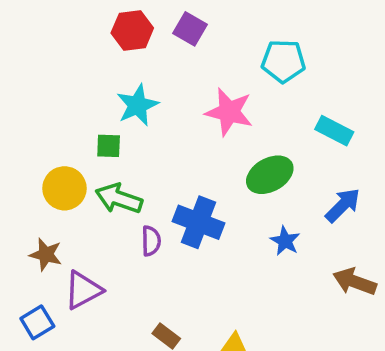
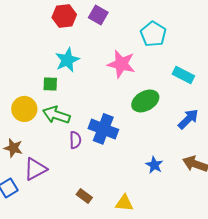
cyan pentagon: (283, 61) -> (153, 34), turned 30
blue star: (285, 241) -> (154, 165), moved

